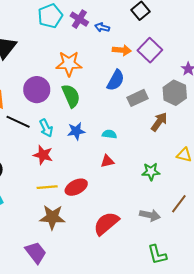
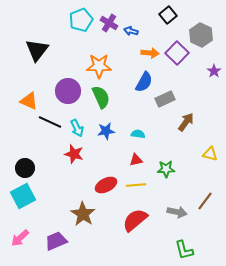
gray hexagon: (175, 93) -> (201, 35), moved
green star: (151, 172) -> (166, 169), moved
yellow line: (47, 187) -> (136, 185), moved
brown star: (52, 217) -> (83, 214), turned 30
purple trapezoid: (36, 252) -> (56, 241), moved, turned -75

